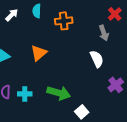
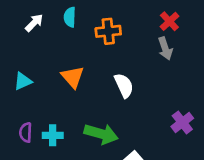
red cross: (115, 14) -> (169, 21), moved
orange triangle: (39, 53) -> (73, 77), turned -30
white semicircle: (97, 59) -> (124, 85), moved

